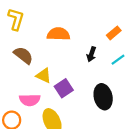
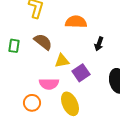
black arrow: (91, 54) -> (99, 44), moved
yellow triangle: (44, 75) -> (62, 61), turned -35

